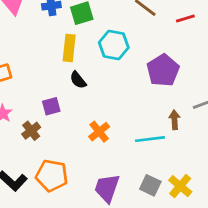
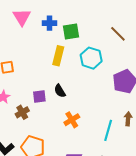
black semicircle: (78, 80) -> (60, 91), moved
cyan line: (150, 139) -> (108, 130), turned -75

